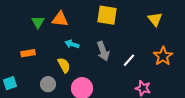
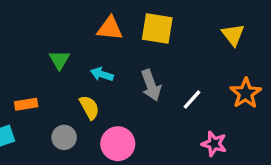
orange triangle: (60, 19) -> (110, 28), moved
green triangle: (38, 22) -> (59, 60), moved
orange rectangle: (28, 53) -> (26, 104), moved

